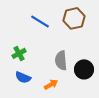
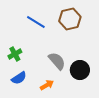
gray semicircle: (61, 60) -> (57, 61), turned 144
blue semicircle: (23, 77) -> (19, 78), turned -56

